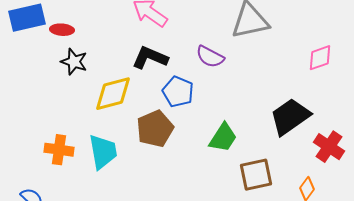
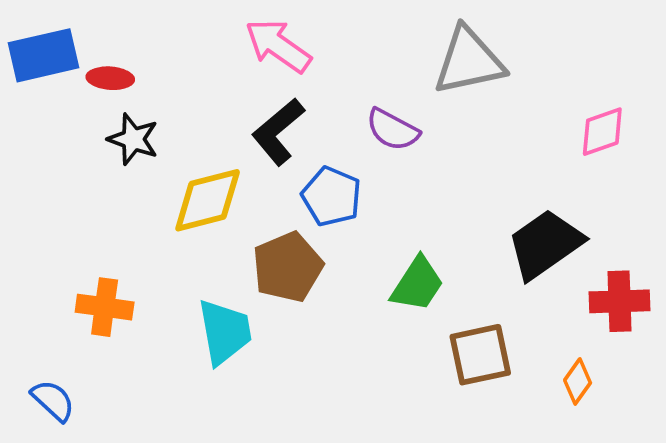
black L-shape: (150, 58) -> (278, 132), turned -63
red cross: (329, 147) -> (619, 301), turned -36
cyan trapezoid: (103, 152) -> (225, 332), moved

